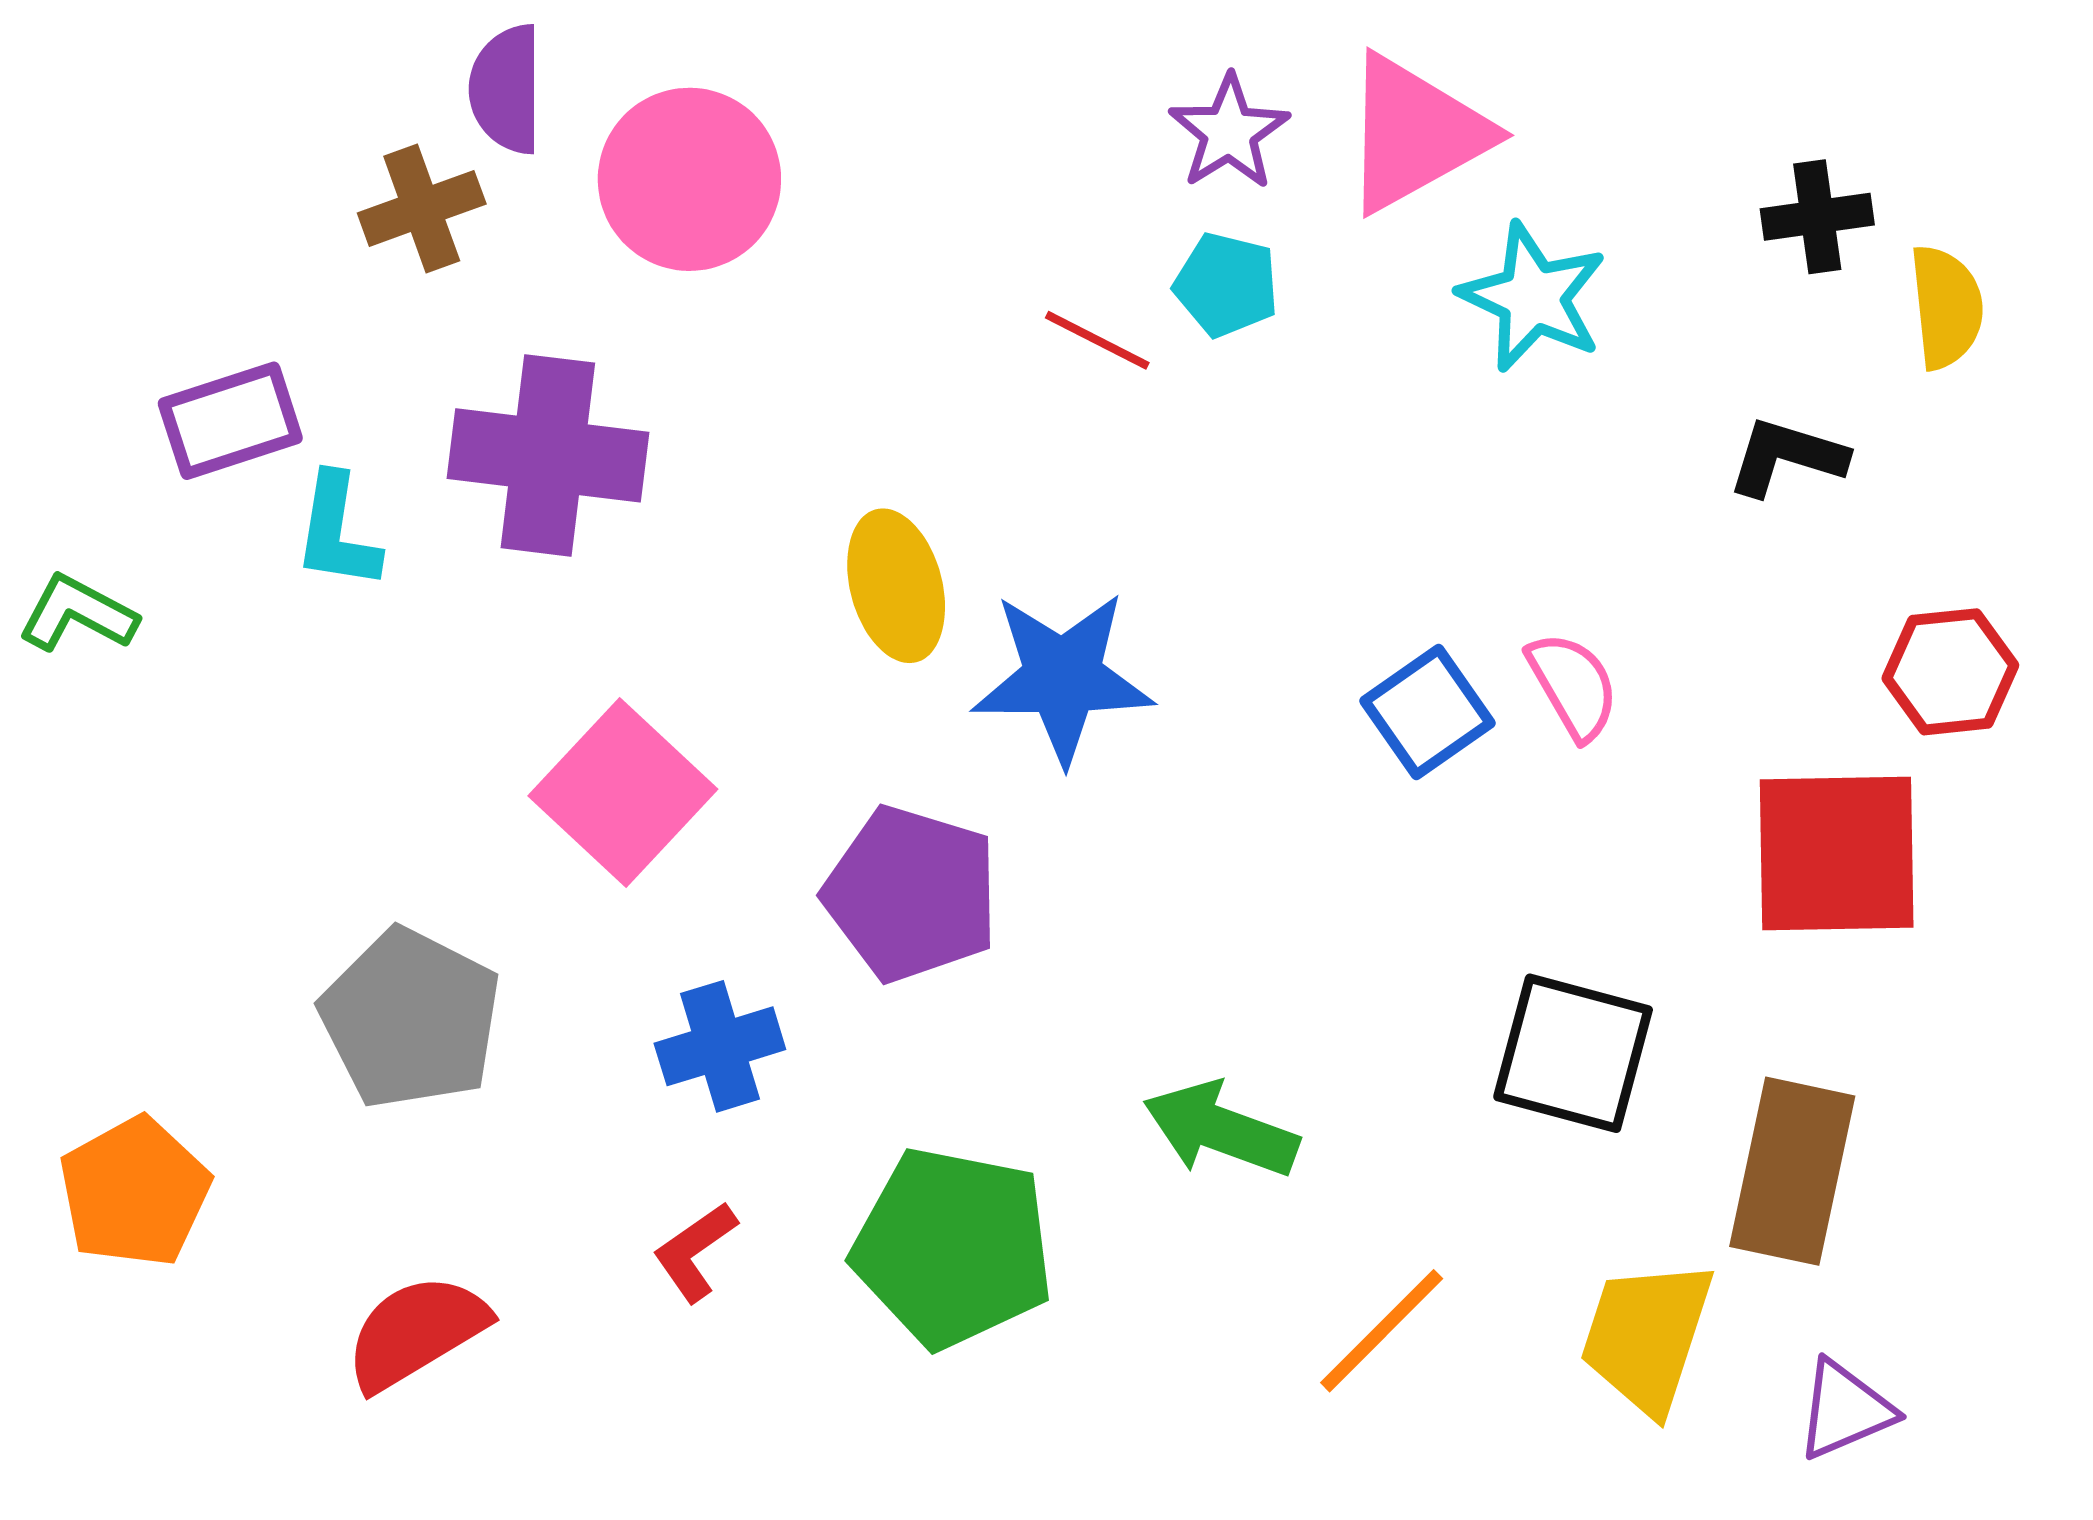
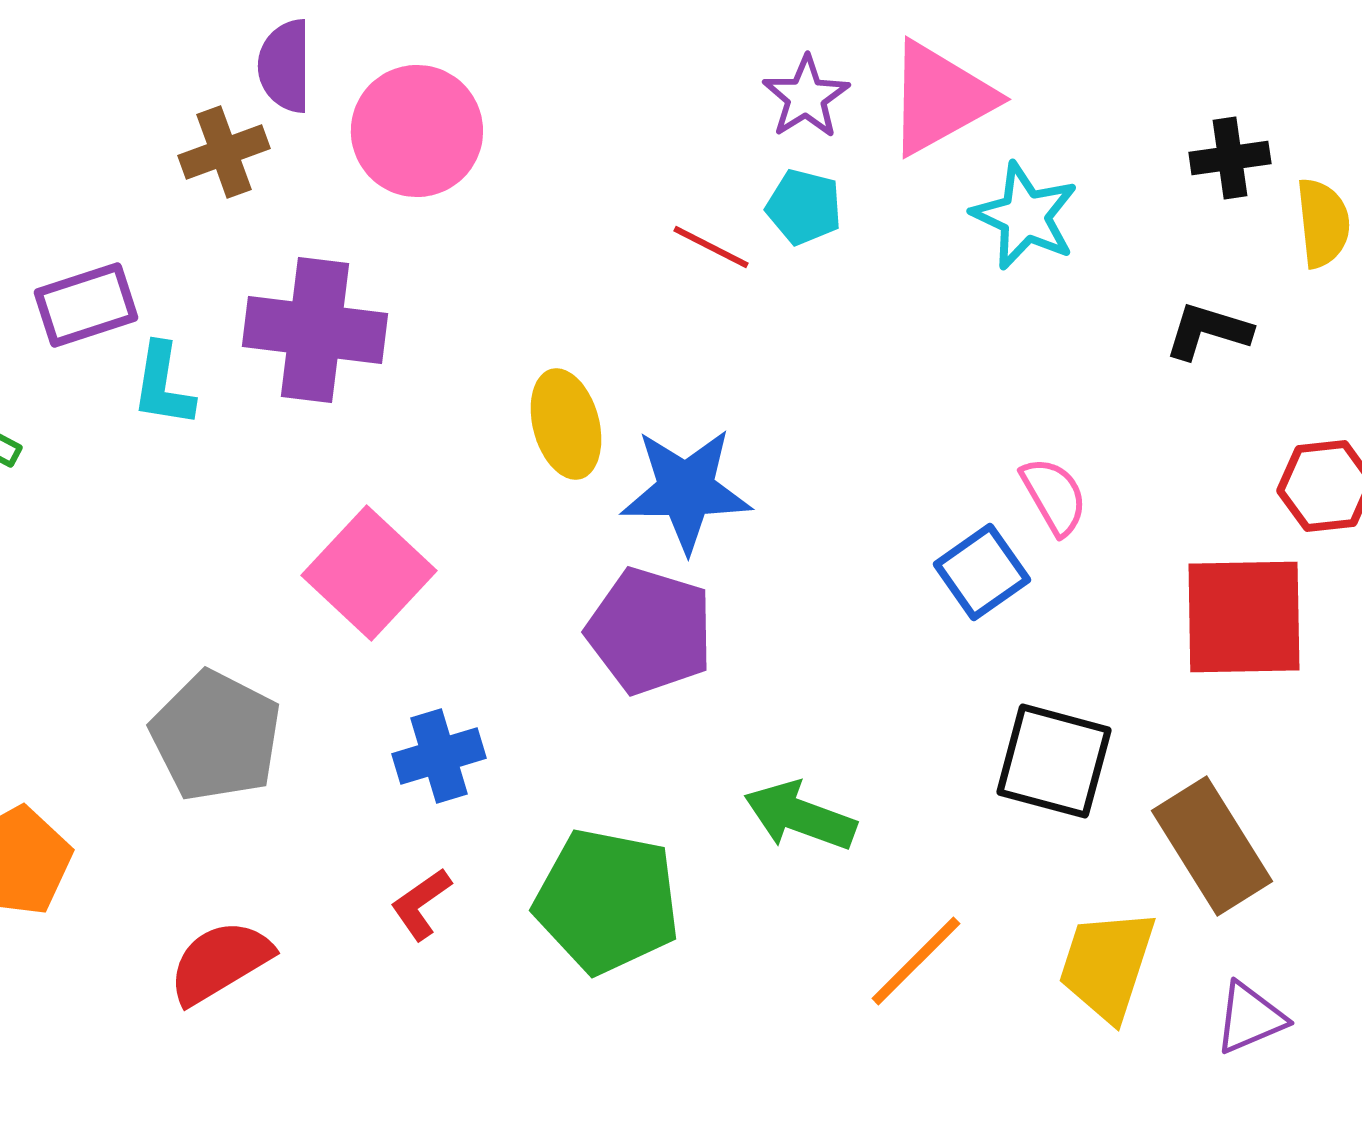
blue square: (1427, 712) -> (982, 572), moved
purple pentagon: (911, 894) -> (650, 631), moved
brown rectangle: (1792, 1171) -> (1212, 846), turned -44

